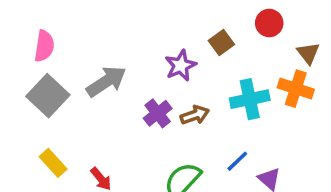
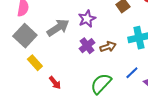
purple star: (181, 66) -> (87, 19), moved
yellow rectangle: (53, 163) -> (35, 63), moved

